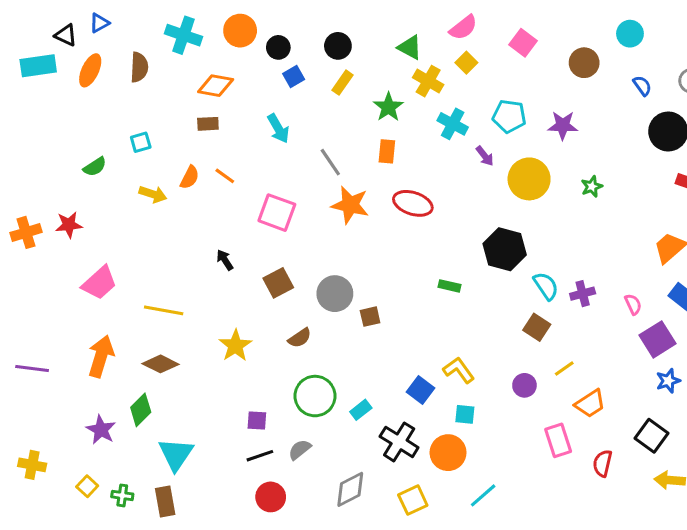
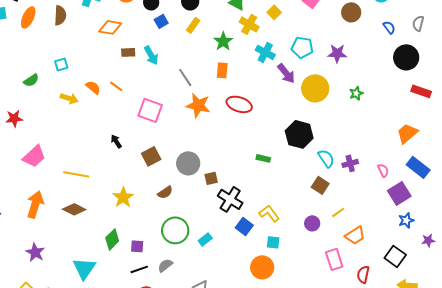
brown rectangle: (208, 124) -> (128, 52), moved
purple arrow: (485, 156) -> (286, 73), size x1.5
orange semicircle: (190, 177) -> (93, 87), turned -77
green diamond: (141, 410) -> (112, 239), moved
black cross: (399, 442) -> (230, 199), moved

